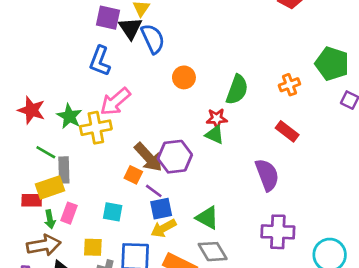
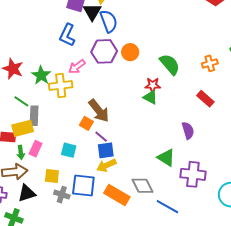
green semicircle: (237, 90) -> (170, 64), turned -65
pink arrow: (115, 102) -> (77, 67), size x0.7
purple hexagon: (175, 157) -> (104, 51), moved
purple semicircle: (267, 175) -> (188, 131), size x0.7
green triangle: (207, 218) -> (166, 158), moved

